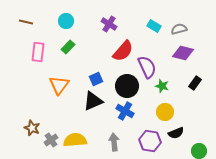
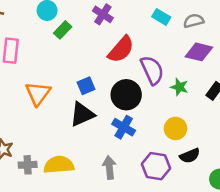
green rectangle: (68, 47) -> (63, 30), moved
green star: (162, 86) -> (179, 87), moved
gray cross: (51, 140) -> (28, 165), turned 32

